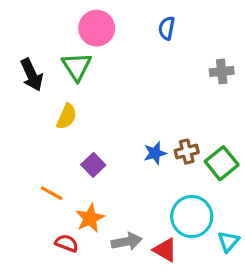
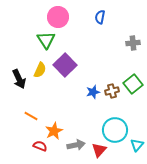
black arrow: (32, 75) -> (19, 79), moved
green square: (222, 163) -> (133, 84), moved
purple square: (93, 165) -> (65, 65), moved, size x1.6
red triangle: (165, 250) -> (99, 150), turned 42

